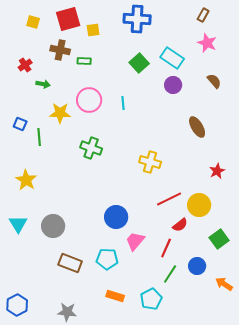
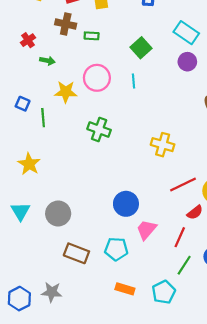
green square: (139, 63) -> (141, 48), moved
gray star: (67, 312) -> (52, 292), moved

